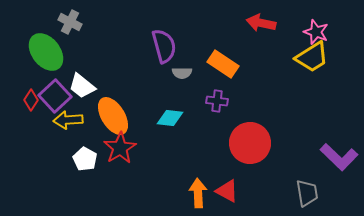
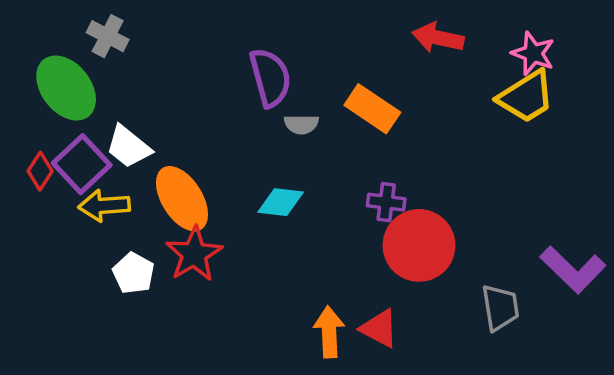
purple cross: (217, 101) -> (386, 202), moved
gray trapezoid: (307, 193) -> (500, 308), moved

